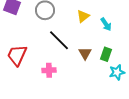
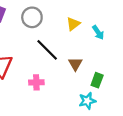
green rectangle: (106, 54) -> (97, 80), moved
cyan star: (117, 72) -> (87, 101), moved

